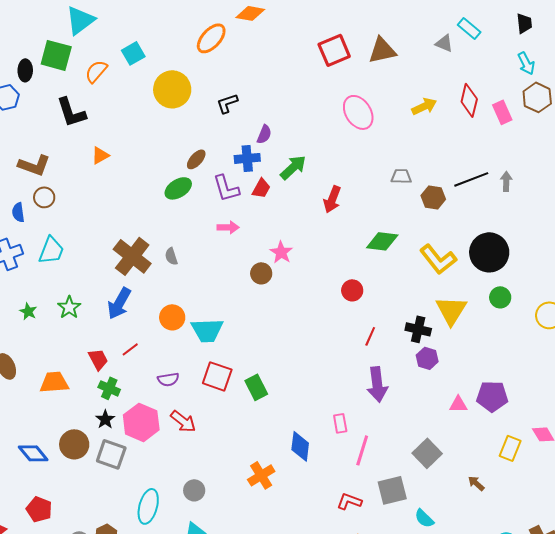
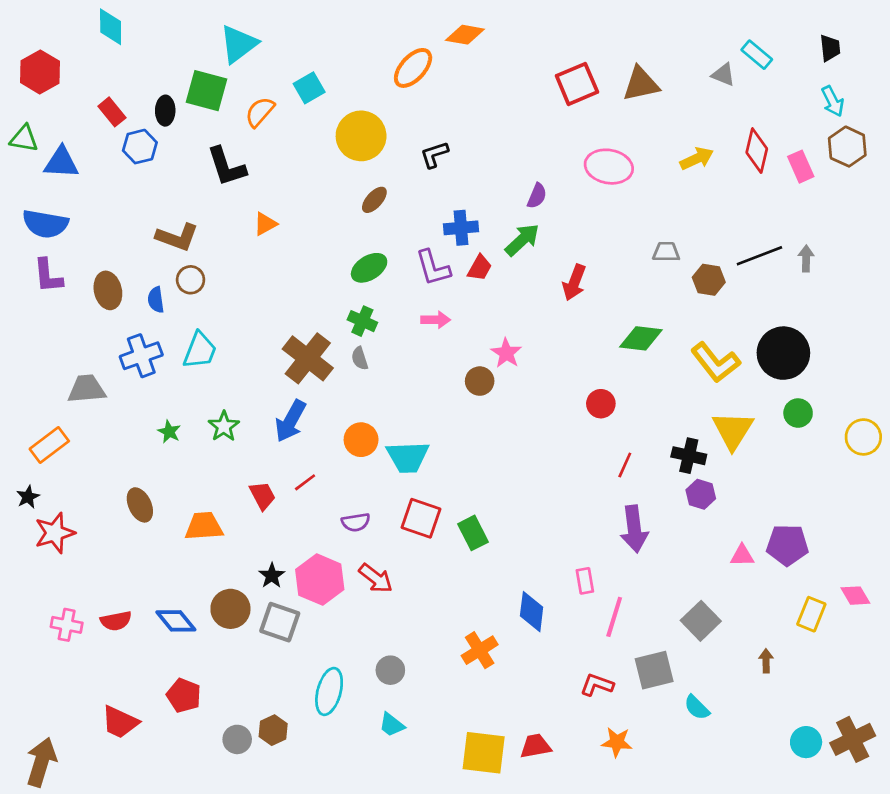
pink ellipse: (358, 112) -> (609, 167), turned -48
purple semicircle: (264, 134) -> (537, 196), moved
brown ellipse: (196, 159) -> (374, 200), moved
green cross: (109, 388) -> (362, 321), moved
brown arrow: (476, 483) -> (766, 661), turned 48

